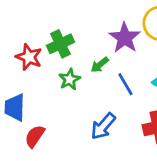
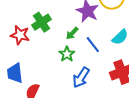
green star: (70, 79) -> (67, 54), moved

